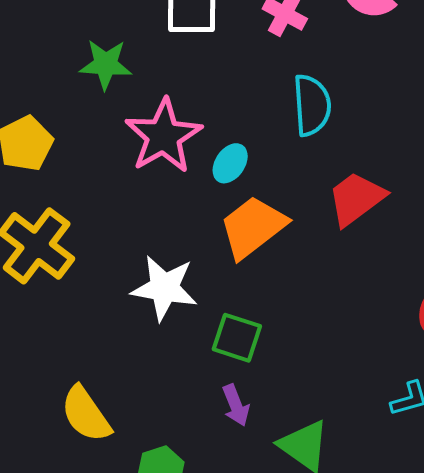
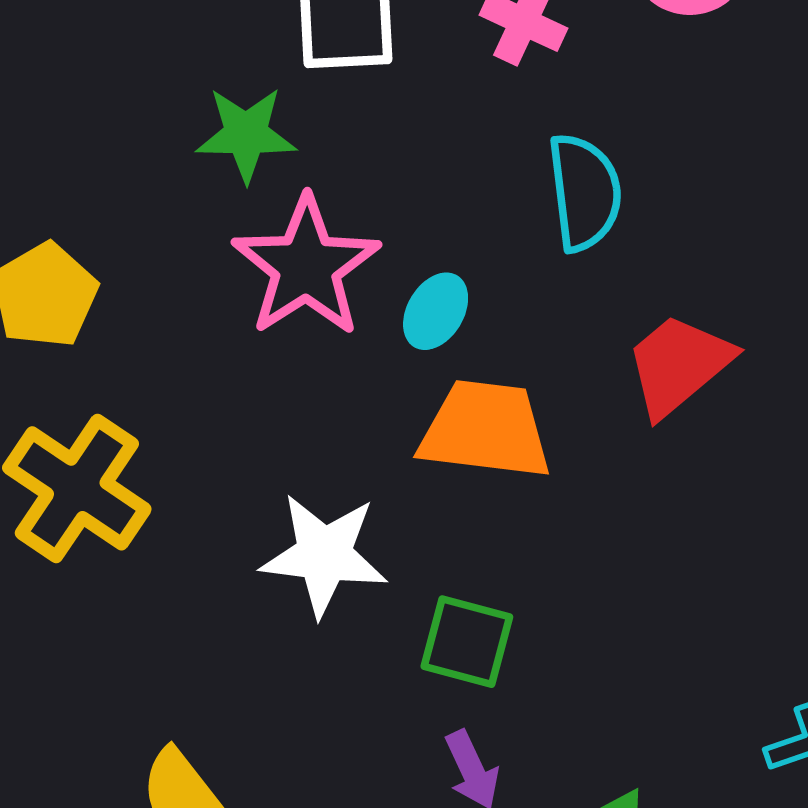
green star: (106, 64) -> (246, 134), moved
orange trapezoid: (253, 227) -> (485, 430), turned 48

